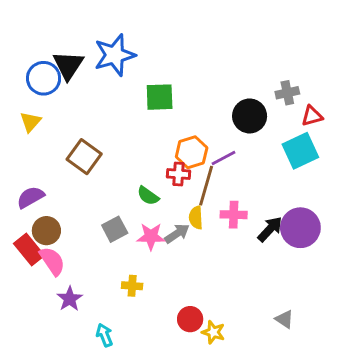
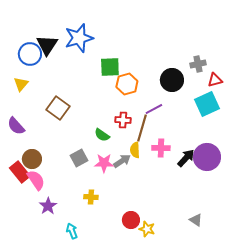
orange hexagon: (192, 152) -> (127, 84), moved
purple semicircle: (30, 197) -> (16, 126), moved, turned -102

